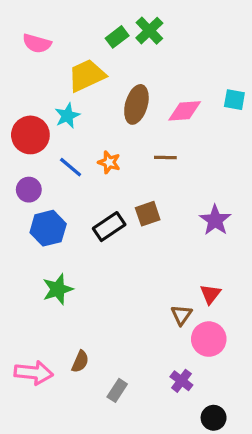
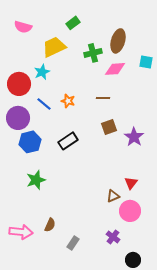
green cross: (149, 31) -> (93, 53), moved, turned 30
brown ellipse: (136, 104) -> (118, 41), moved
purple circle: (29, 190) -> (18, 118), size x1.5
brown square: (148, 214) -> (109, 127), moved
brown triangle: (181, 315) -> (113, 196), turned 32

